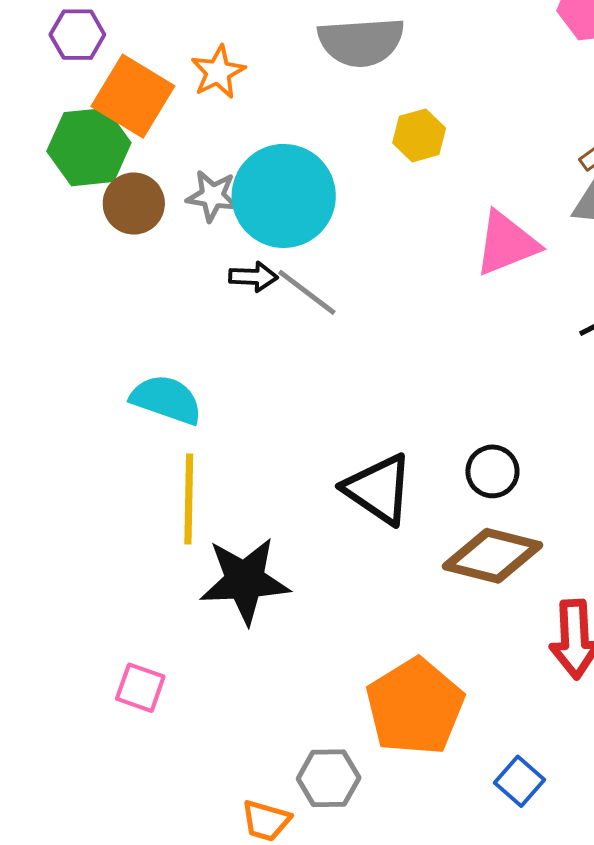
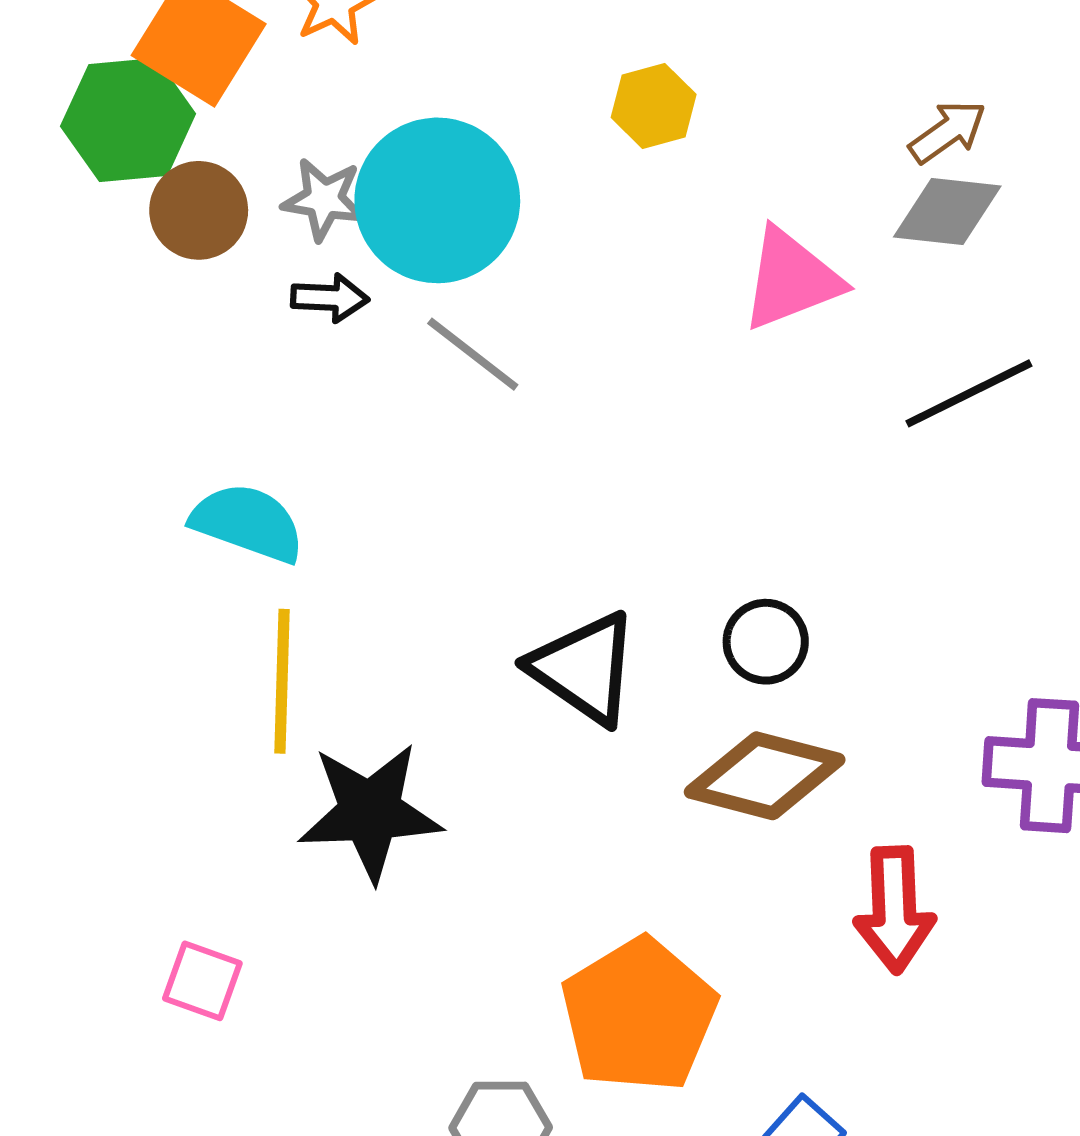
black arrow: (253, 277) -> (330, 298), moved

